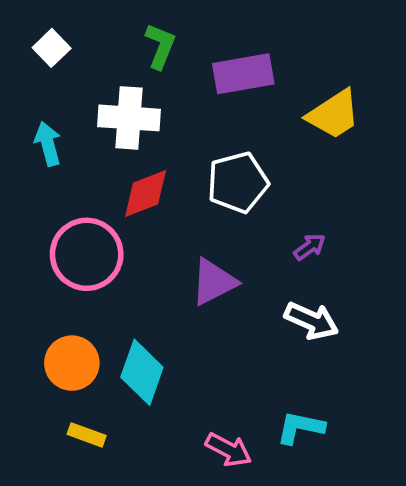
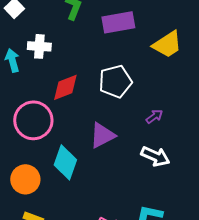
white cross: (129, 118) -> (39, 46), moved, size x0.7
cyan diamond: (142, 372) -> (65, 162), moved

